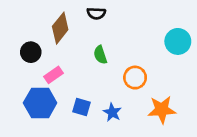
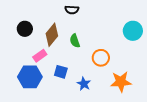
brown diamond: (60, 28) -> (52, 35), moved
black circle: (31, 52) -> (25, 29), moved
blue square: (82, 107) -> (61, 72), moved

